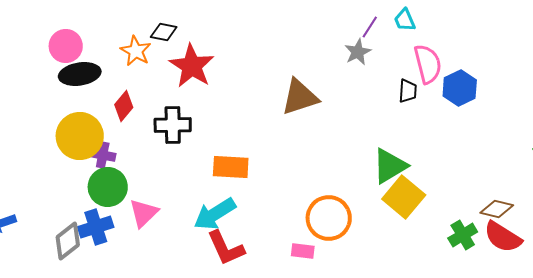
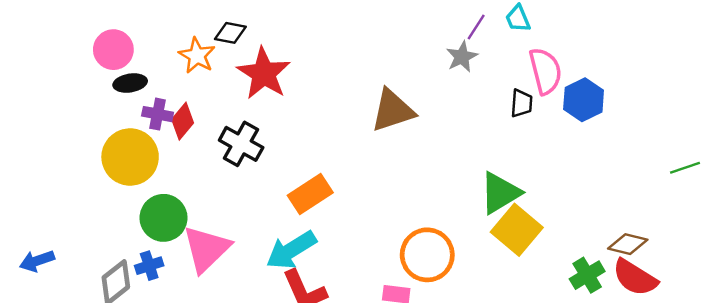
black ellipse: (80, 74) -> (130, 83), size x0.7
black cross: (173, 125) -> (241, 144), turned 30
purple cross: (103, 155) -> (158, 114), moved
orange rectangle: (231, 167) -> (310, 194), turned -36
pink triangle: (144, 213) -> (206, 249), size x1.4
blue cross: (96, 227) -> (149, 266), size x0.7

